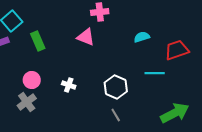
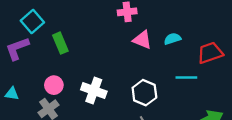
pink triangle: (86, 37) -> (142, 40), moved
white cross: (69, 85) -> (94, 90), size x1.6

